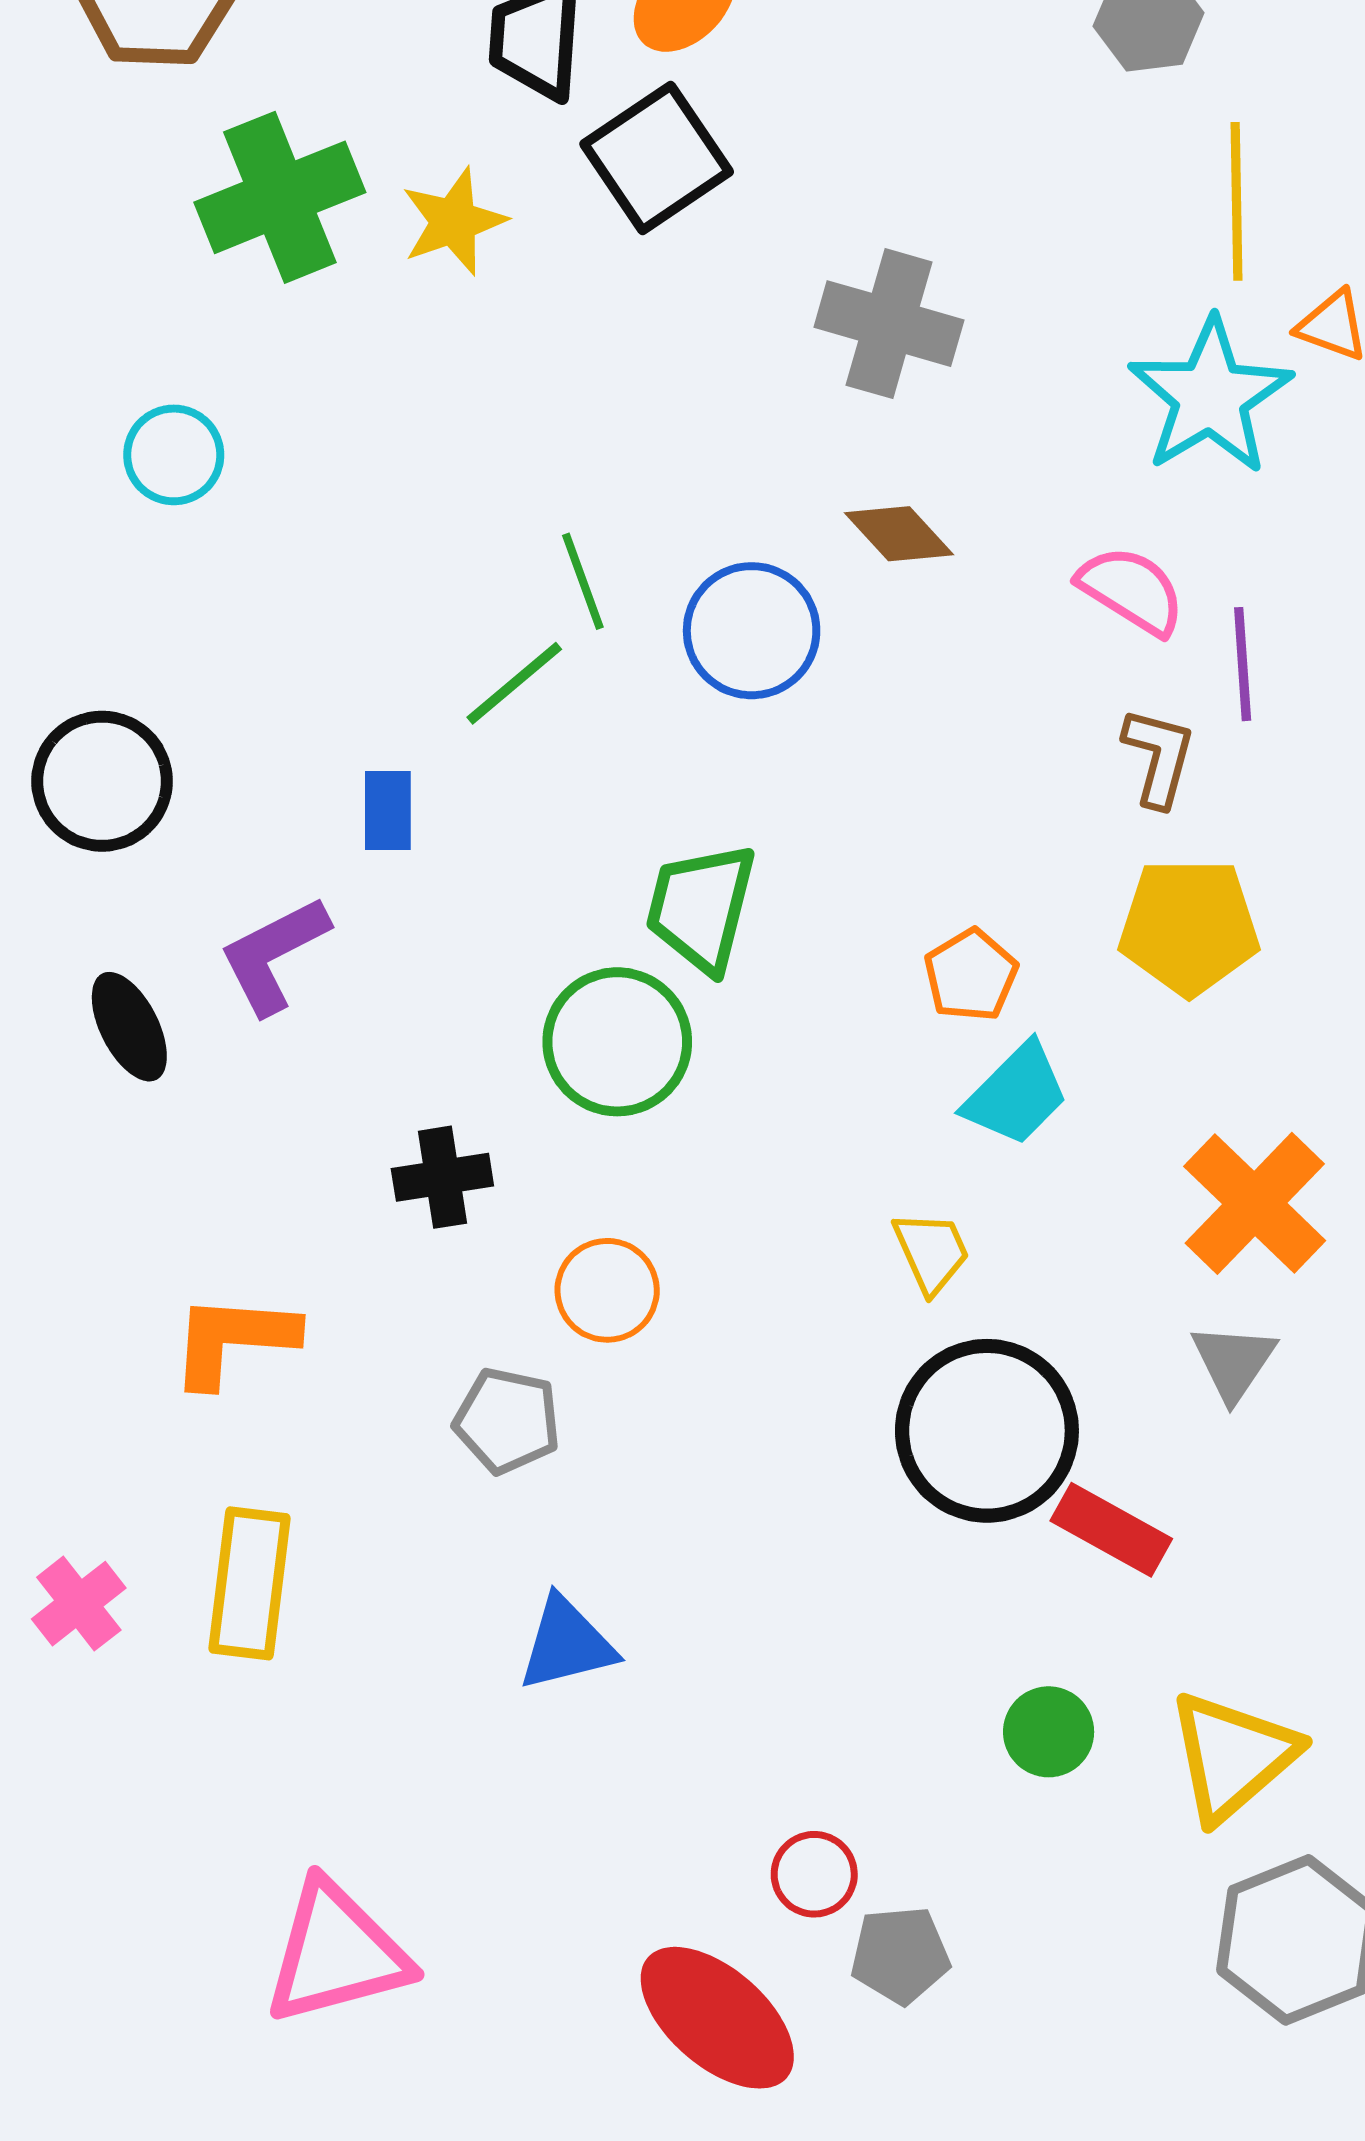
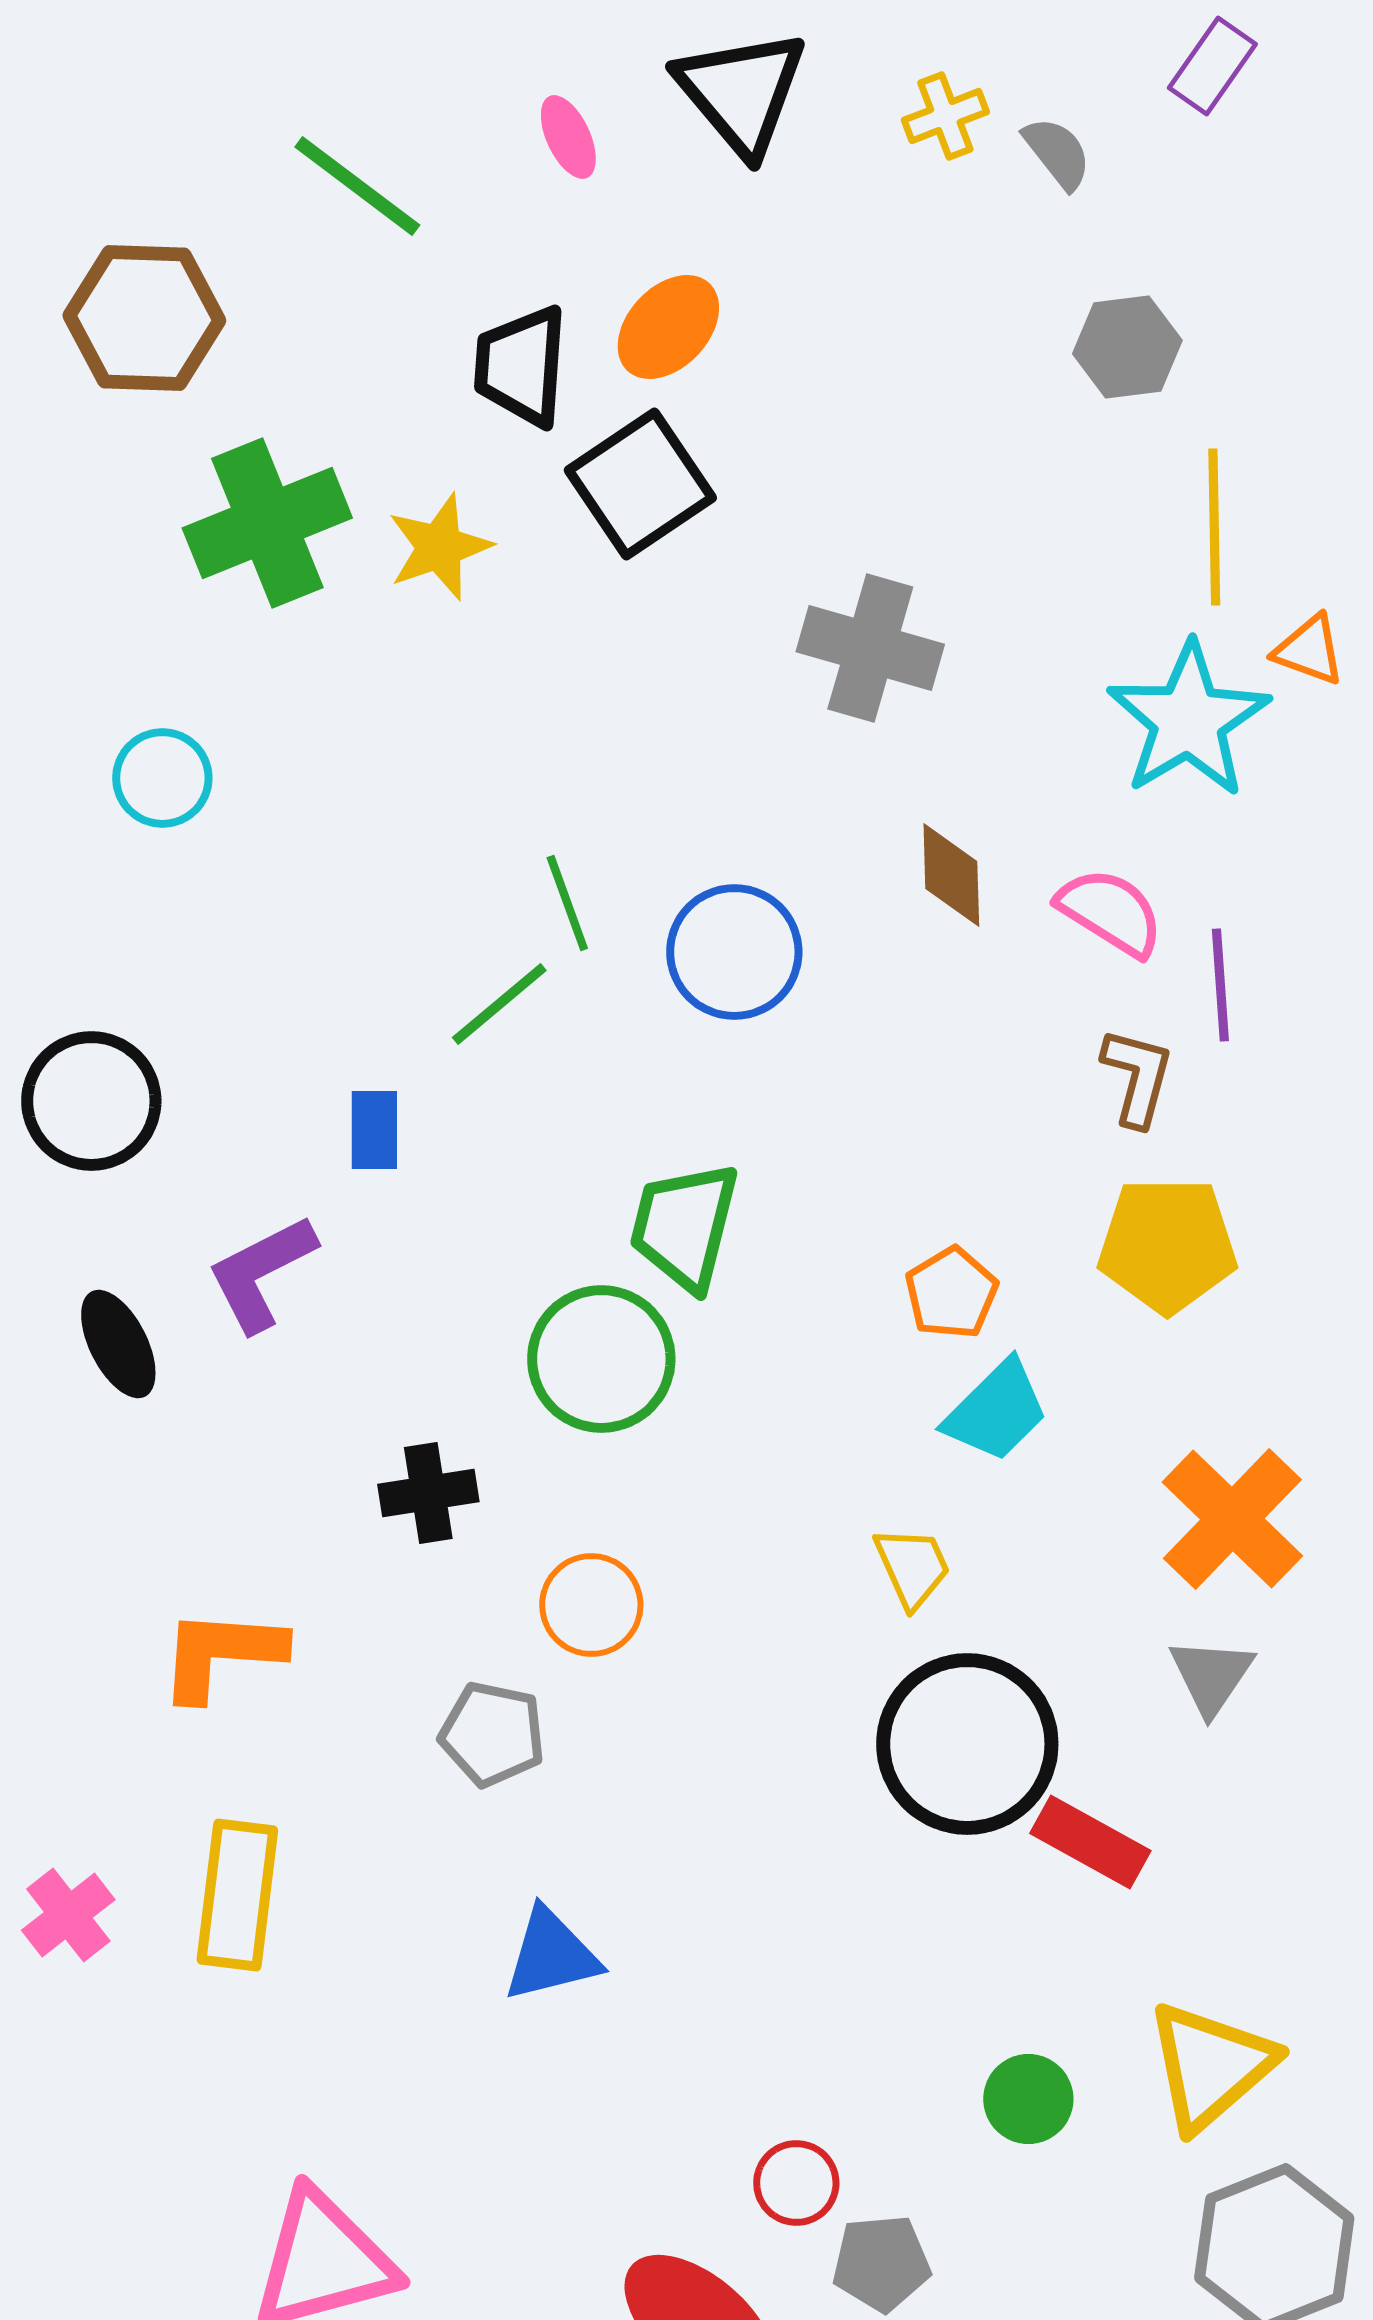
brown diamond: (899, 534) -> (951, 875), moved, turned 41
green circle: (1049, 1732) -> (1028, 2099), moved

